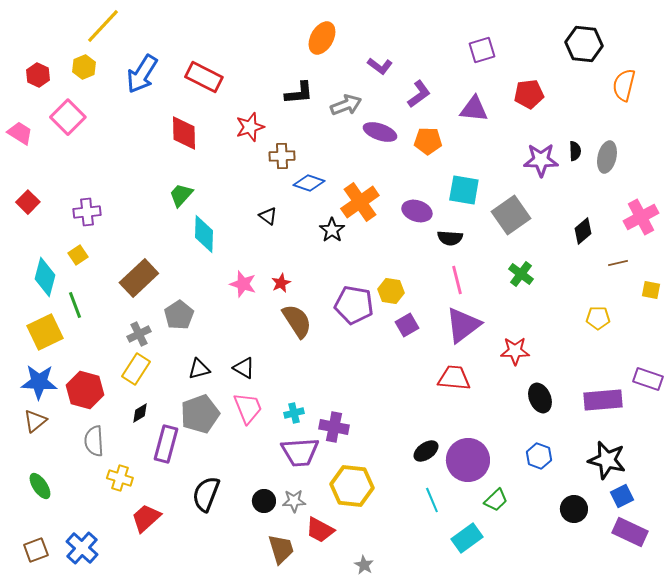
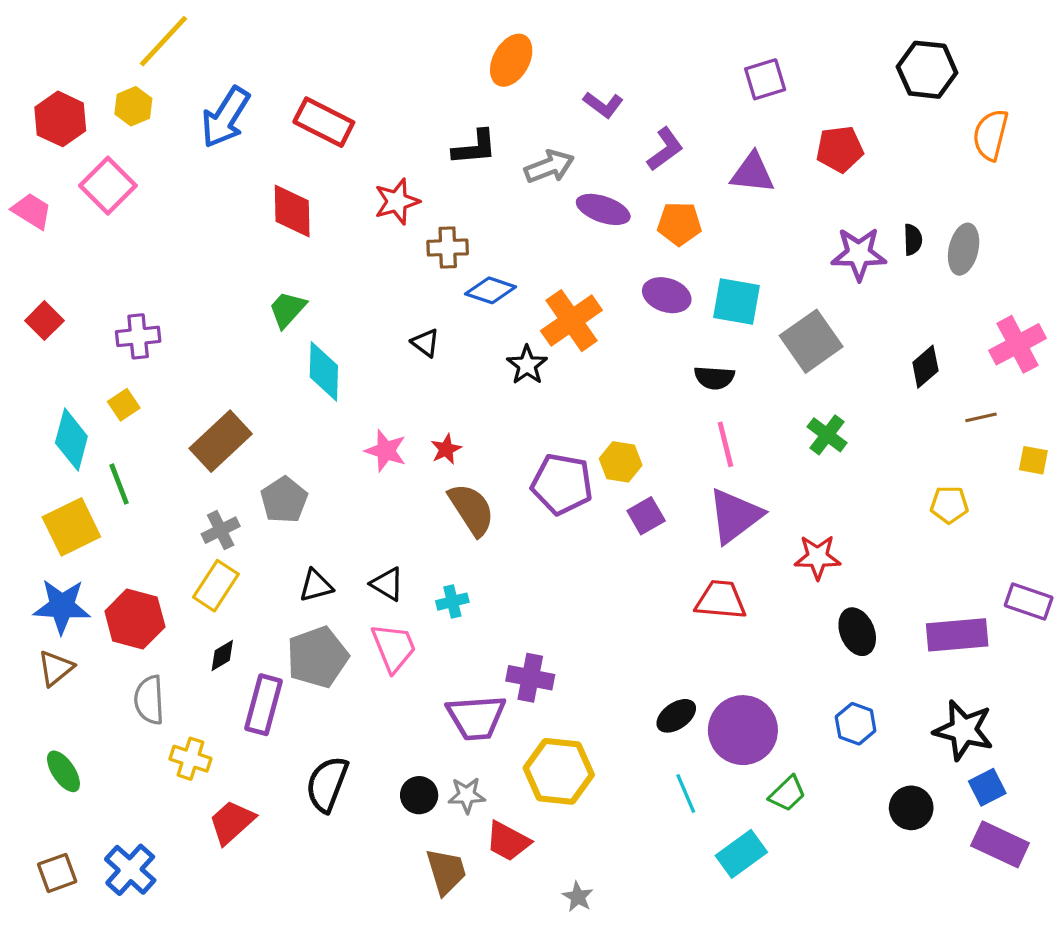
red hexagon: (38, 75) -> (60, 119), size x1.4
purple ellipse: (417, 211) -> (667, 295), moved
cyan cross: (294, 413) -> (452, 602), moved

